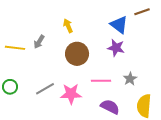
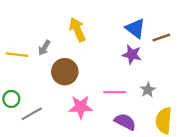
brown line: (142, 12) -> (161, 38), moved
yellow arrow: (68, 26) -> (77, 30), size x1.5
brown circle: (77, 54) -> (65, 72), moved
gray line: (45, 89) -> (32, 114), moved

